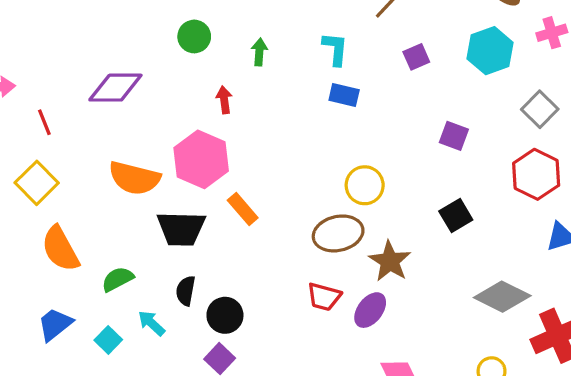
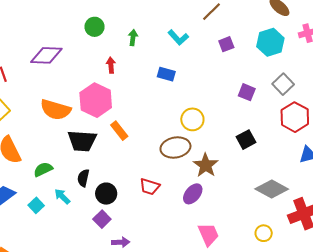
cyan L-shape: (335, 49) -> (178, 38), turned 130
blue rectangle: (344, 95) -> (166, 74), moved
gray square: (540, 109) -> (283, 84), moved
red trapezoid: (324, 297) -> (150, 187), moved

